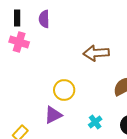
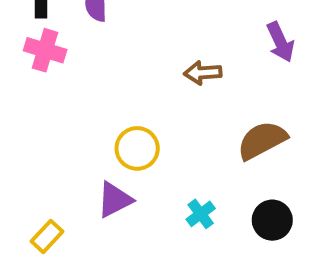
brown arrow: (96, 53) -> (203, 73), size x0.7

